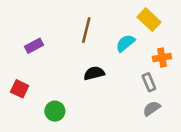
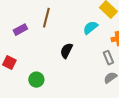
brown line: (86, 30) -> (46, 18), moved
black semicircle: (94, 73) -> (66, 51), turned -49

